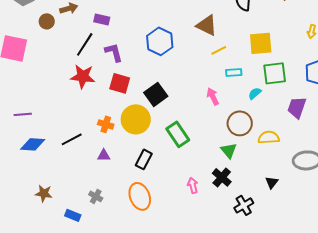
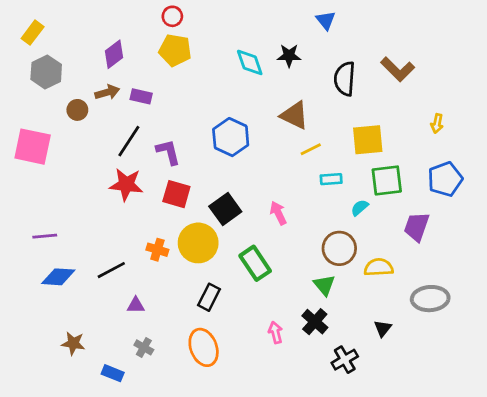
purple rectangle: (102, 19) -> (141, 96), moved
pink arrow: (213, 96) -> (278, 213), moved
purple triangle: (104, 155) -> (136, 305), moved

